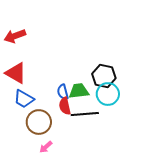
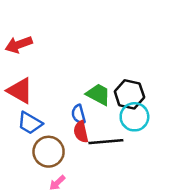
green trapezoid: (79, 91) -> (98, 94), moved, turned 35

